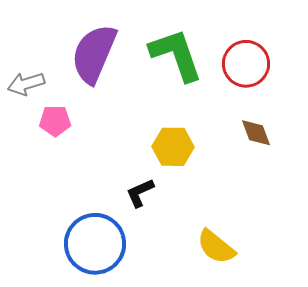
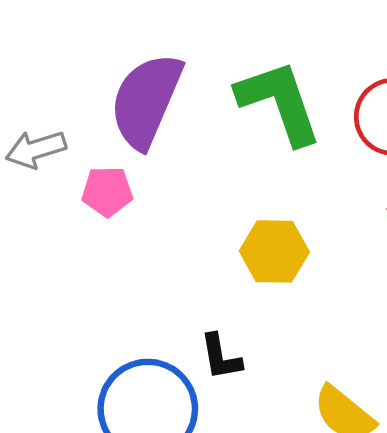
pink pentagon: (55, 121) -> (107, 191), moved
black L-shape: (140, 193) -> (221, 357), moved, turned -76

